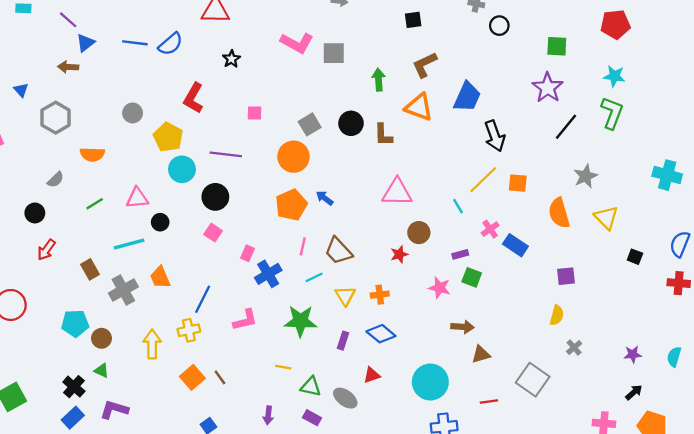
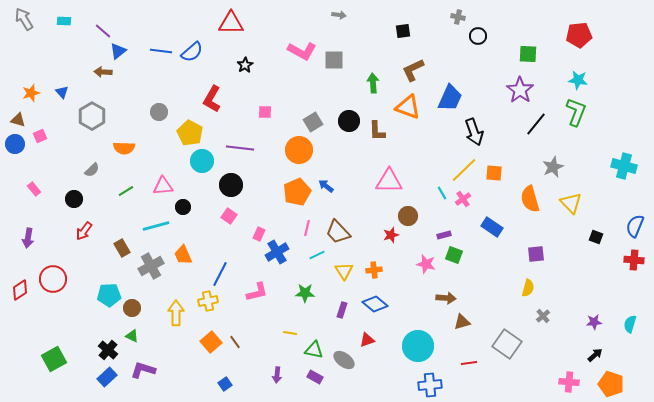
pink cross: (490, 229) -> (463, 199), moved
green star: (300, 321) -> (305, 293), size x0.7

